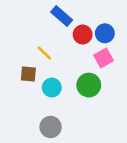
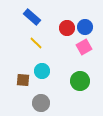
blue rectangle: (62, 16) -> (32, 17), moved
brown square: (28, 74) -> (23, 80), moved
green circle: (89, 85) -> (80, 81), moved

